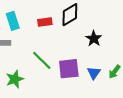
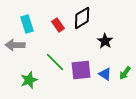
red rectangle: (45, 22) -> (58, 25), turned 64
blue triangle: (94, 73) -> (105, 74), turned -32

